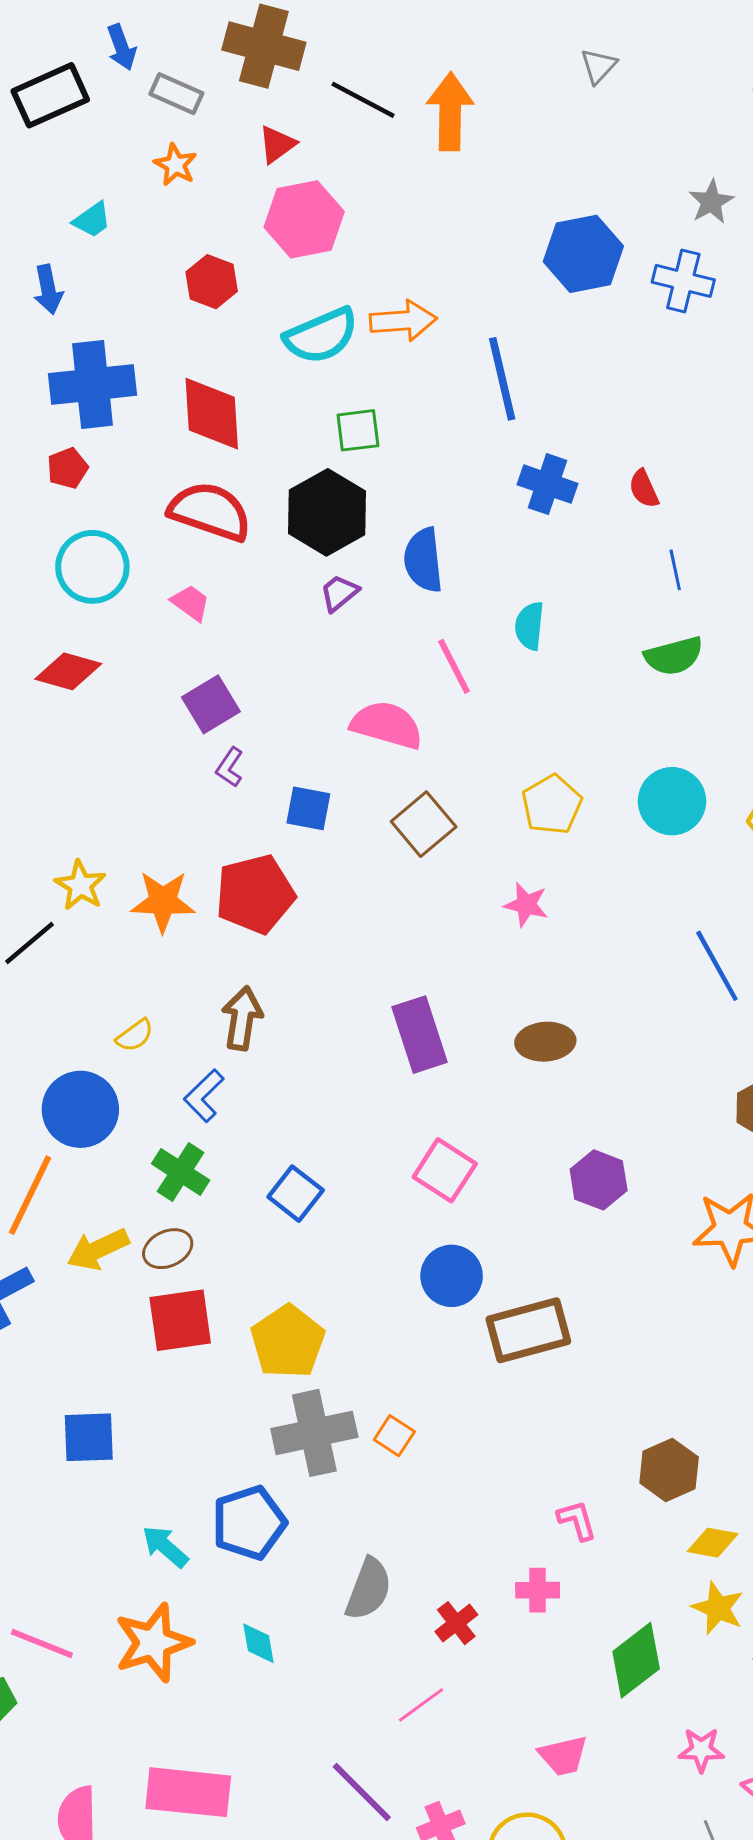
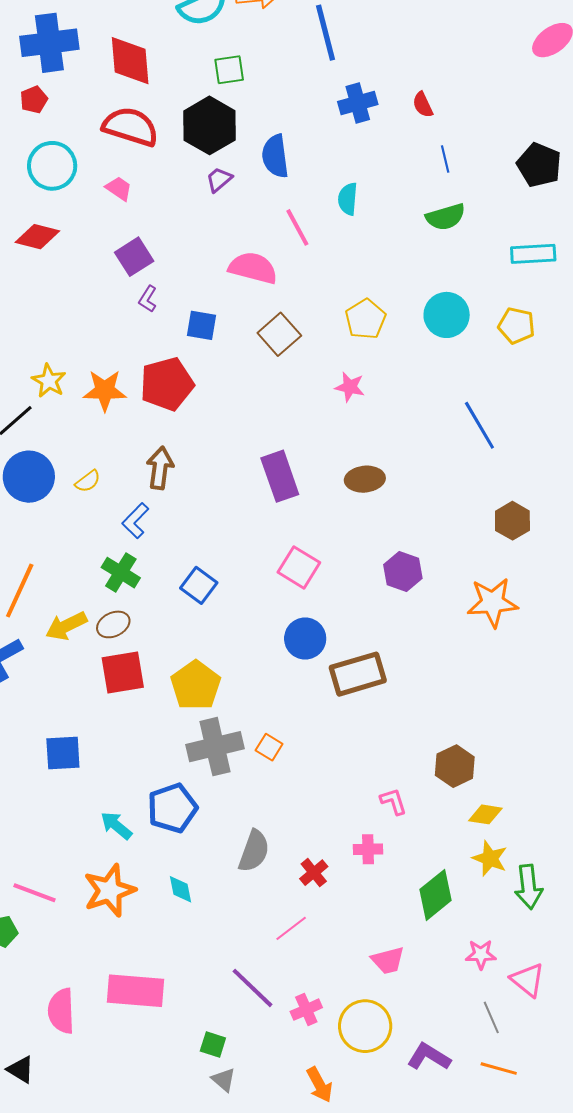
blue cross: (548, 484) -> (358, 103), turned -33
blue circle: (80, 1109) -> (29, 477), moved

